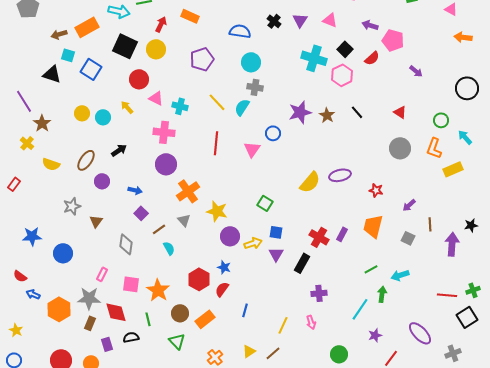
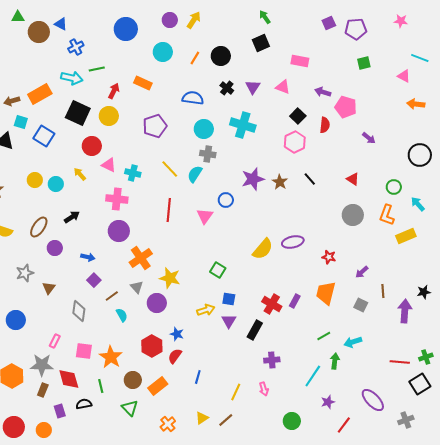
cyan cross: (314, 58) -> (243, 125), moved
red semicircle: (372, 58) -> (325, 125), turned -42
purple circle: (230, 236) -> (157, 303), moved

